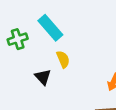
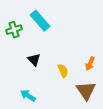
yellow semicircle: (63, 59) -> (63, 71), moved

